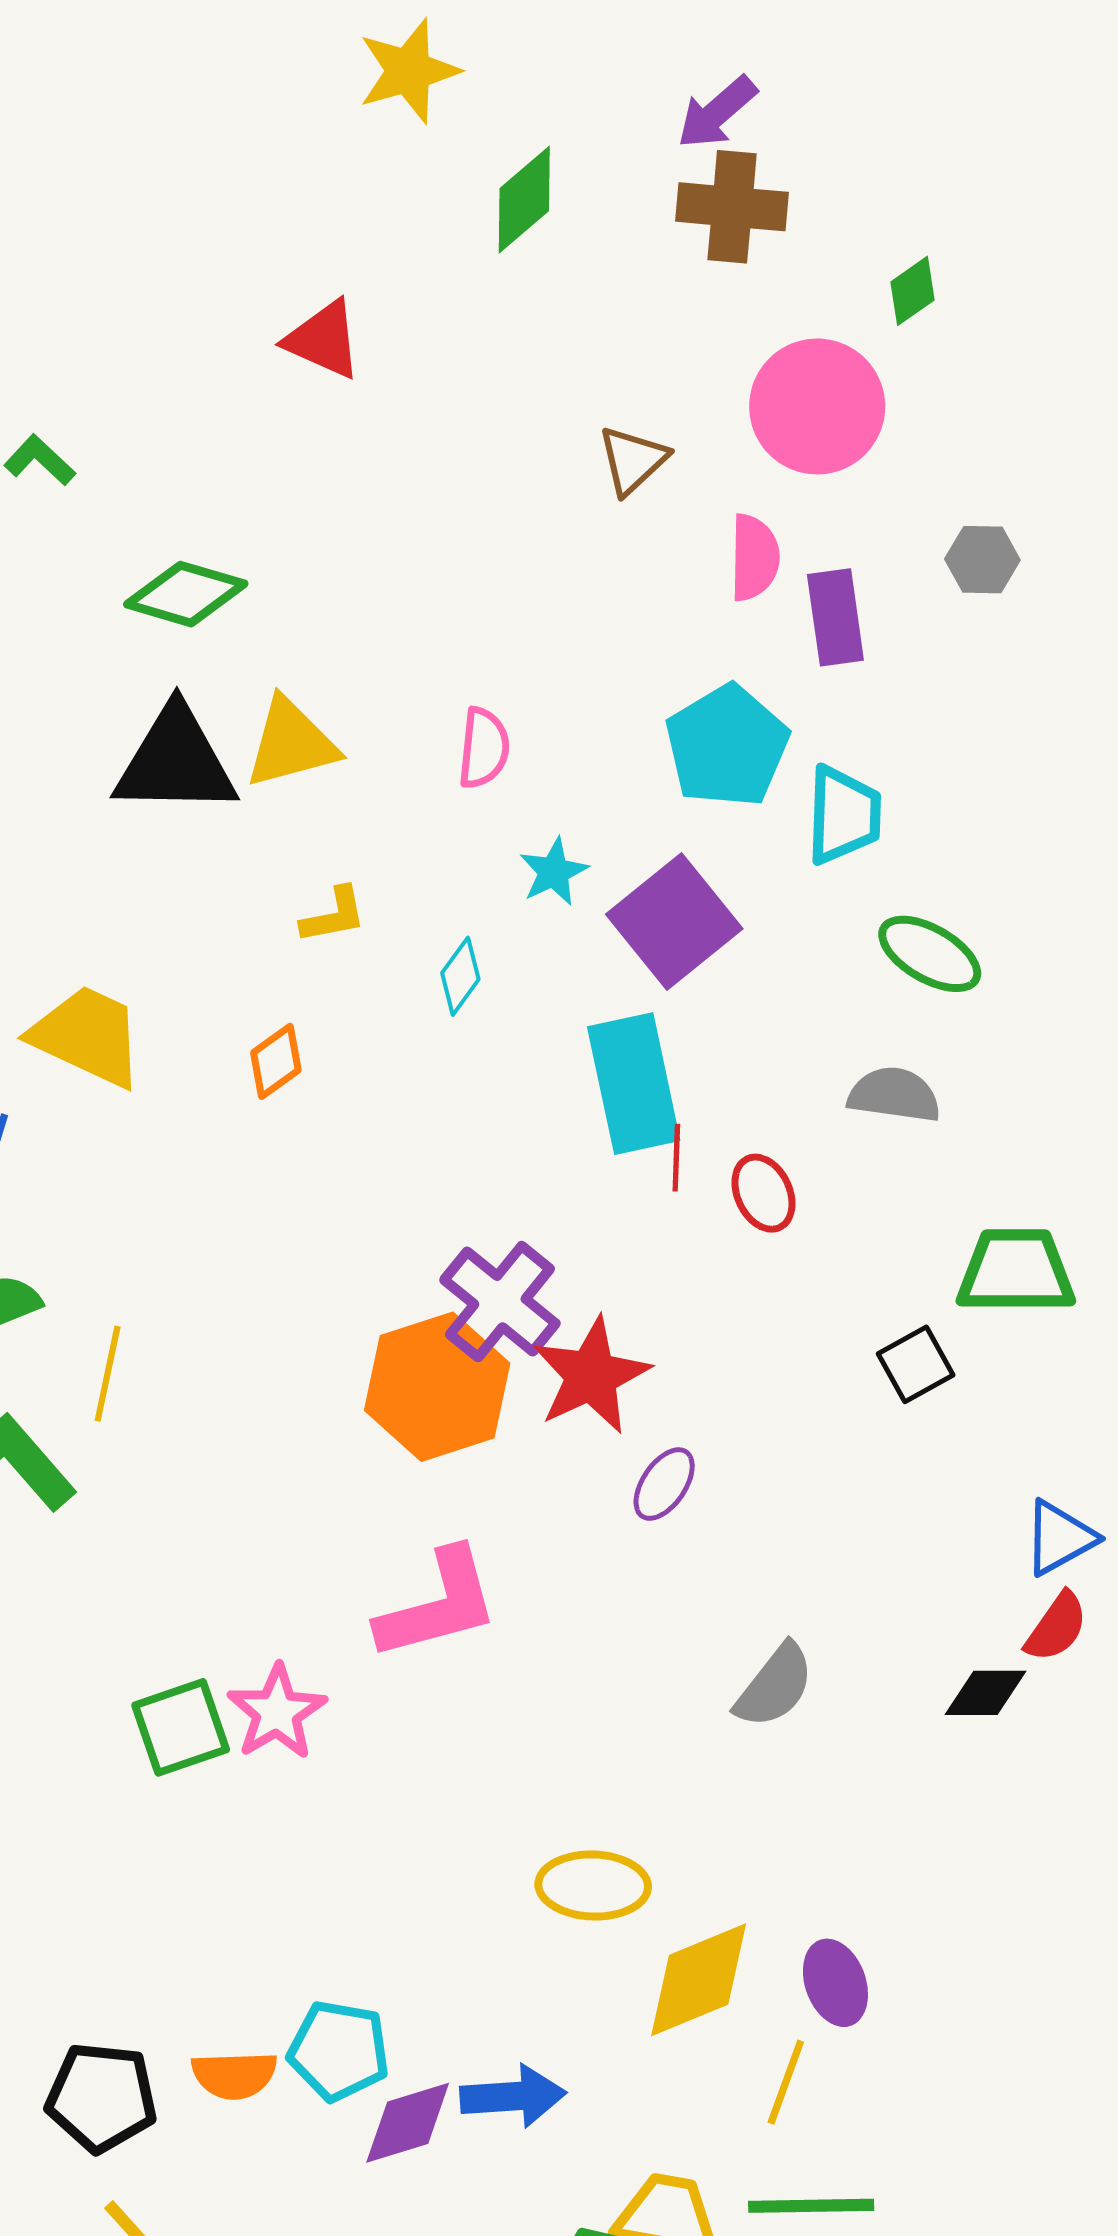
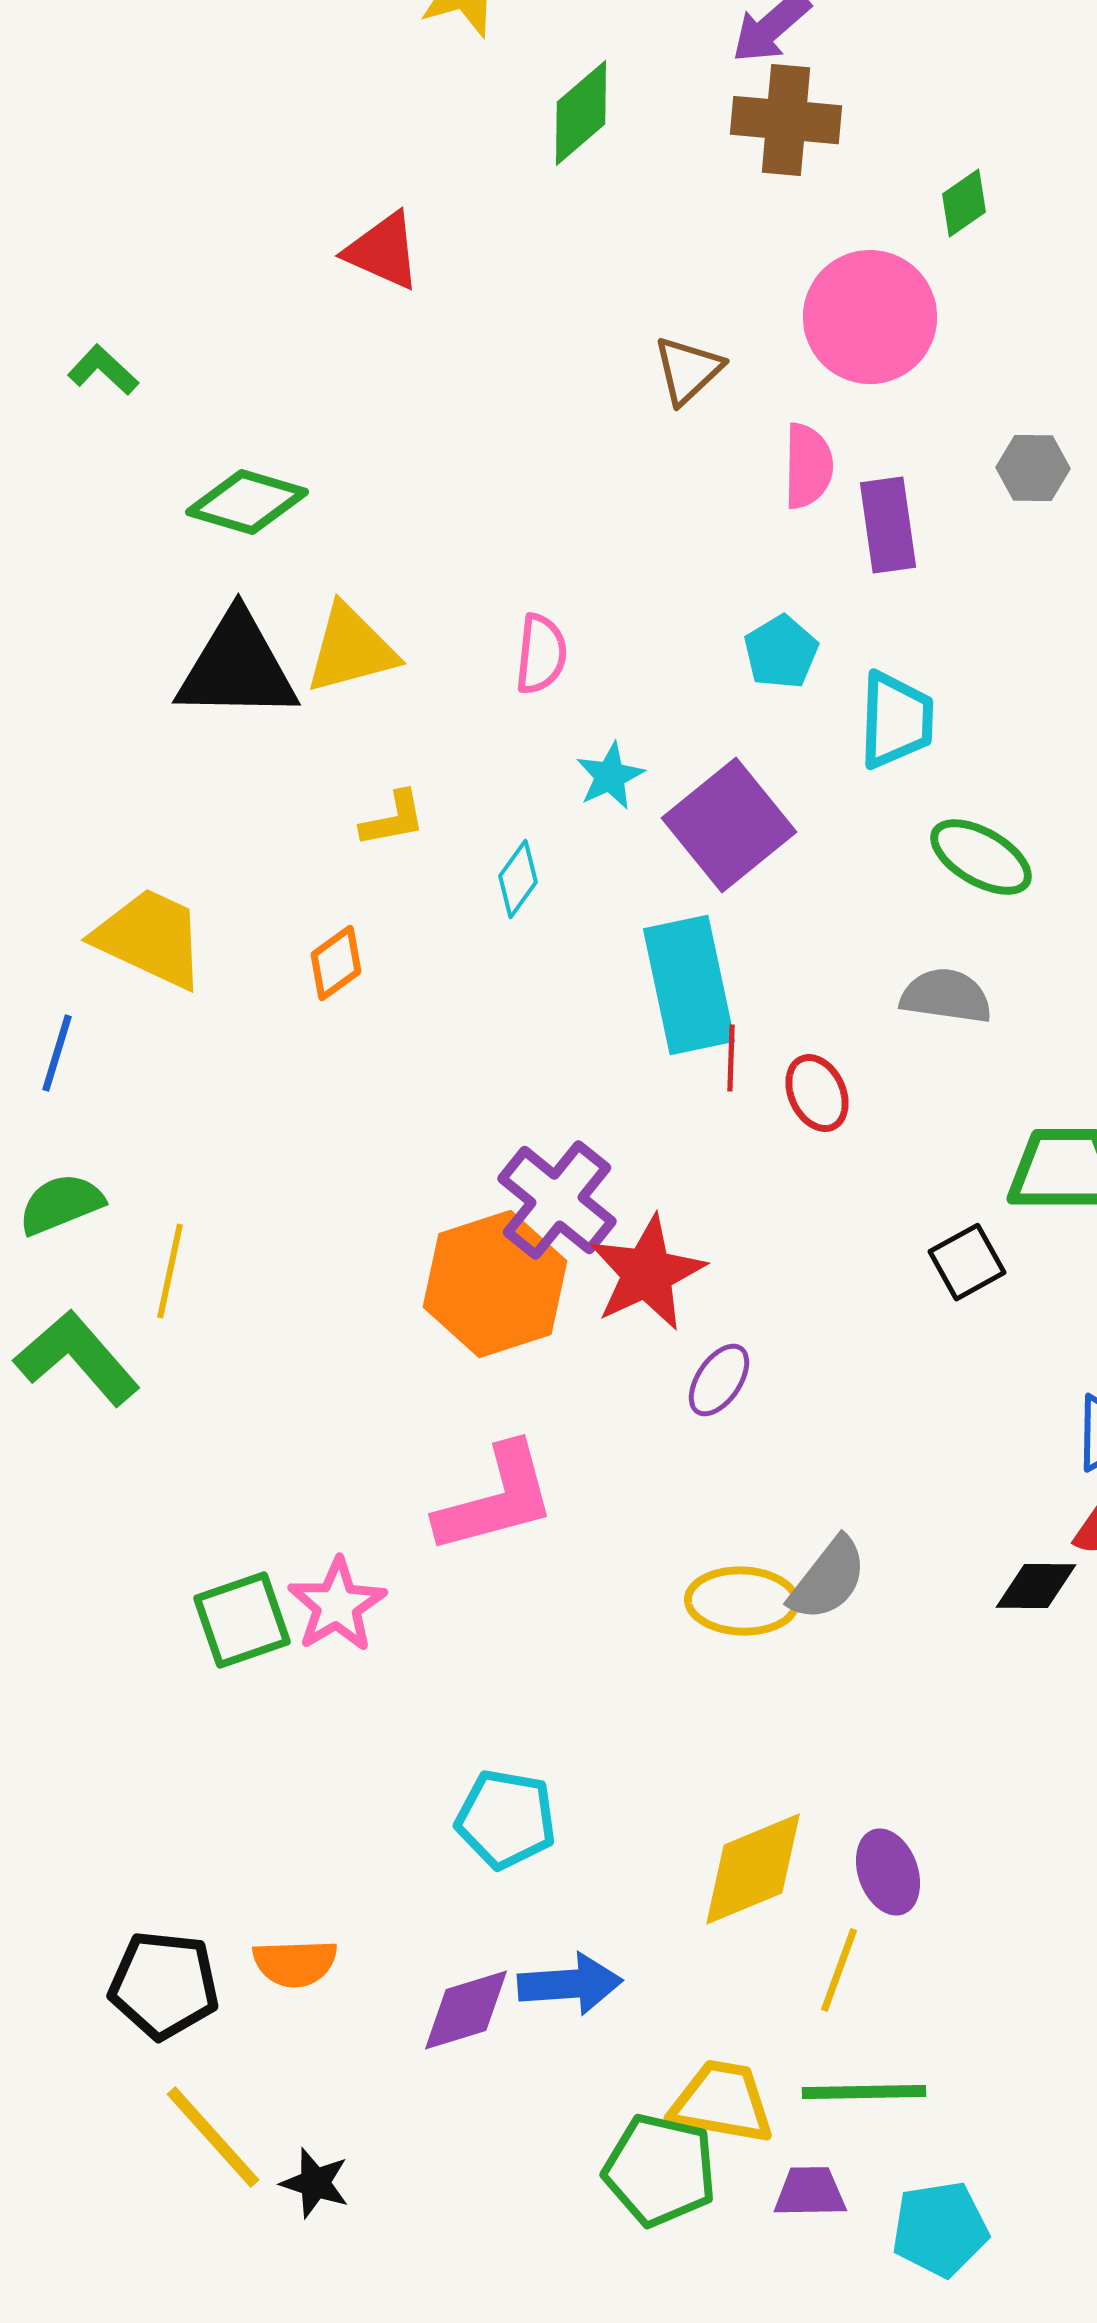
cyan pentagon: (727, 746) -> (781, 652), size x0.6
yellow ellipse: (593, 1885) -> (742, 1601), moved
cyan pentagon: (339, 2051) -> (506, 1819), moved

